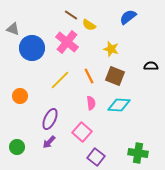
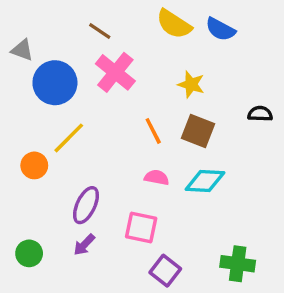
brown line: (71, 15) -> (100, 31), moved
blue semicircle: (128, 17) -> (220, 29), turned -114
yellow semicircle: (89, 25) -> (174, 24), moved, size x1.5
yellow line: (60, 80) -> (69, 138), moved
pink semicircle: (91, 103) -> (157, 178), turned -72
pink square: (82, 132) -> (141, 228), turned -30

